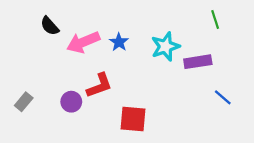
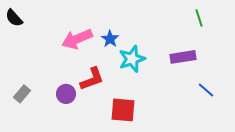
black semicircle: (50, 26) -> (14, 18), moved
cyan star: (165, 47) -> (132, 59), moved

